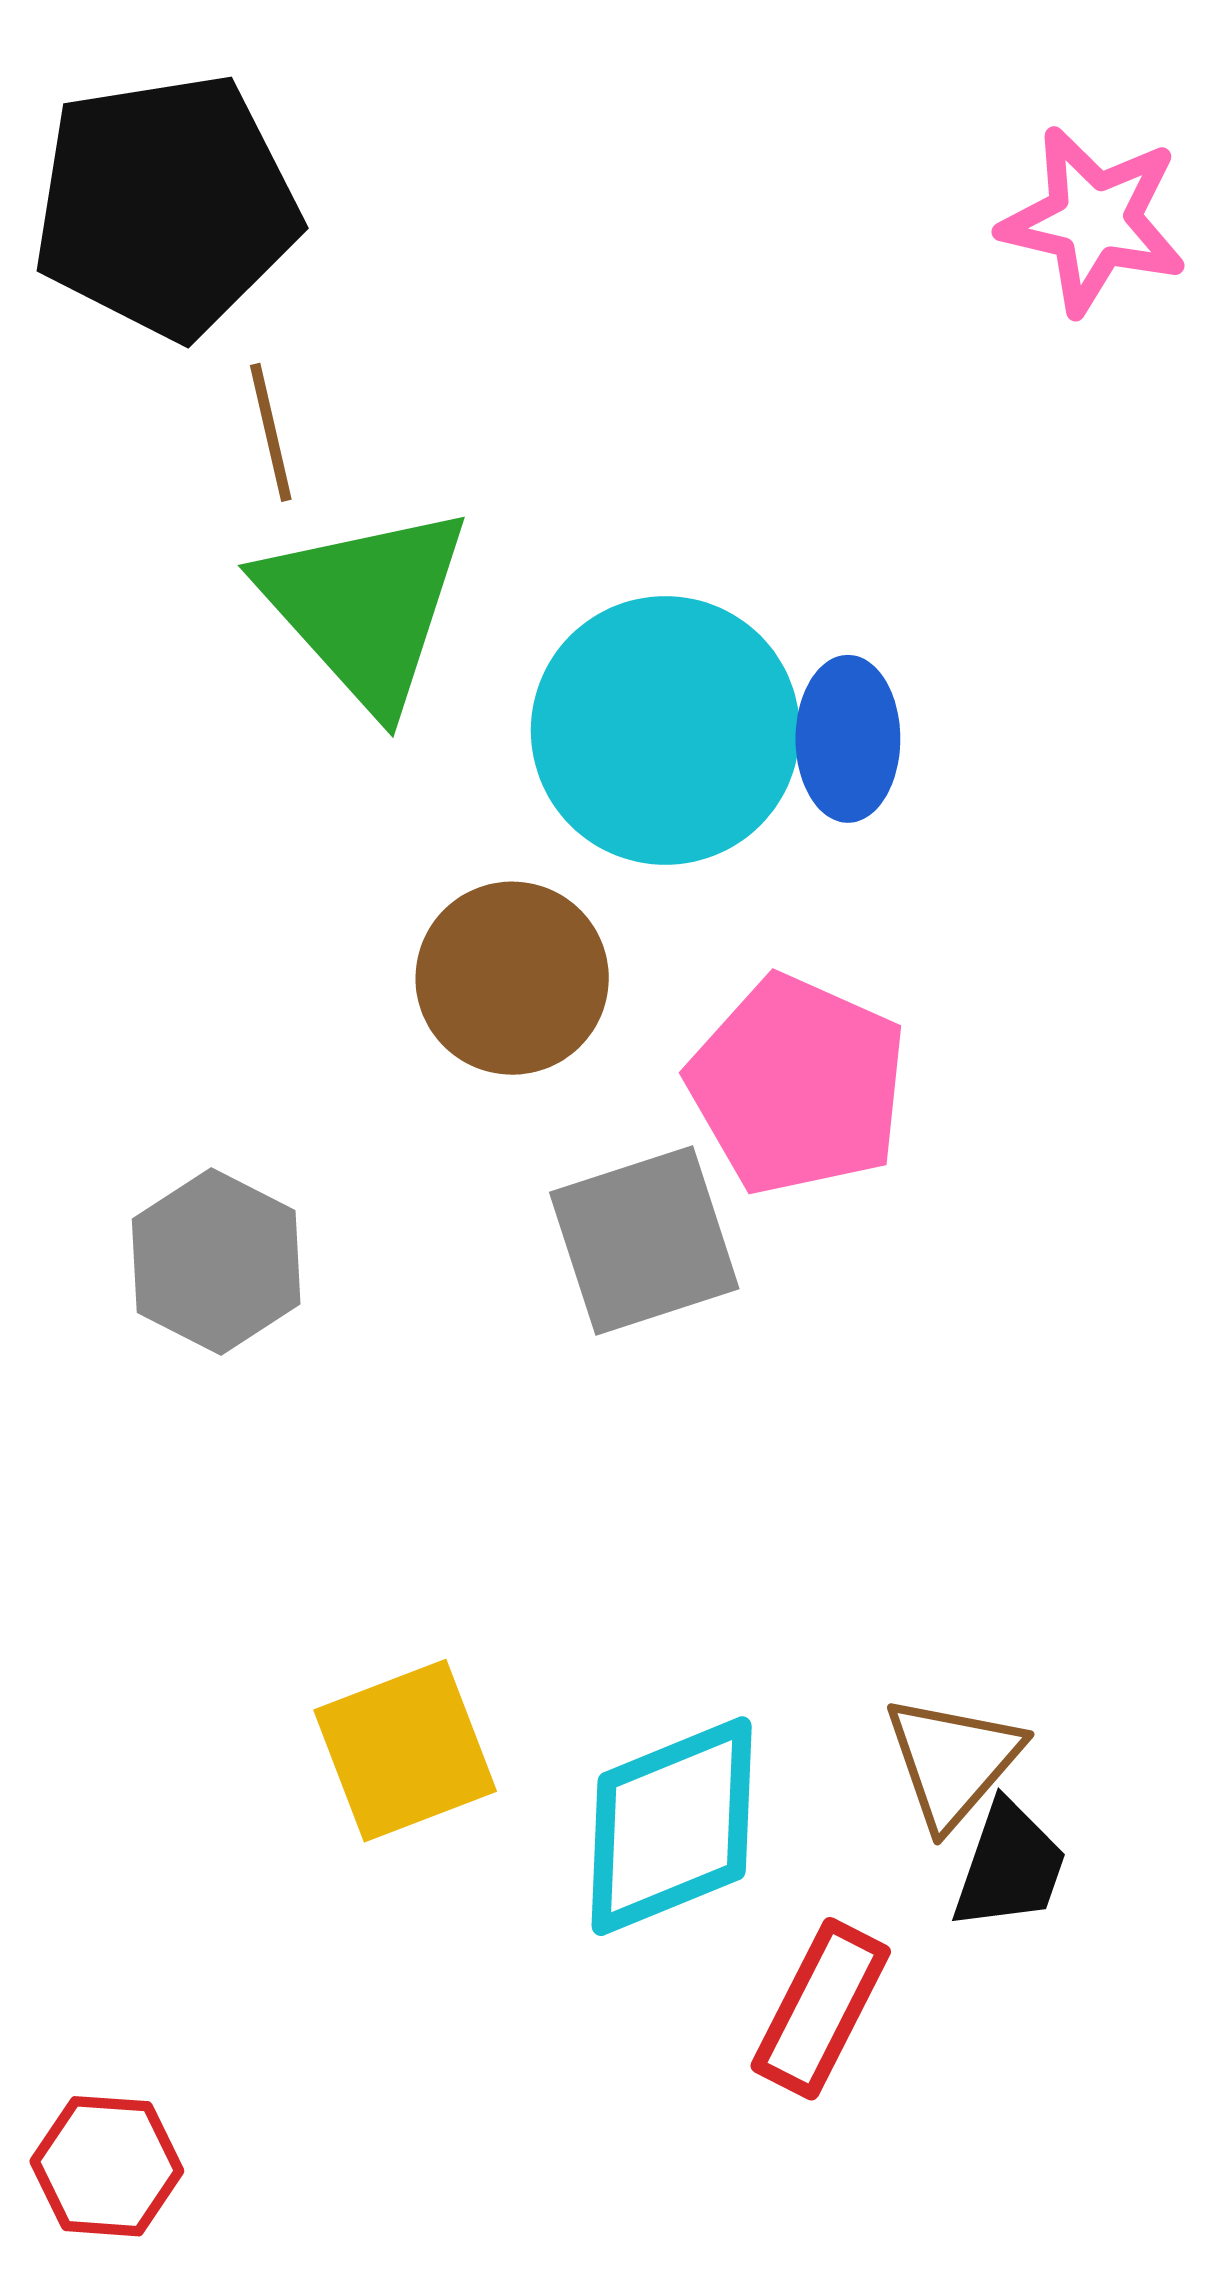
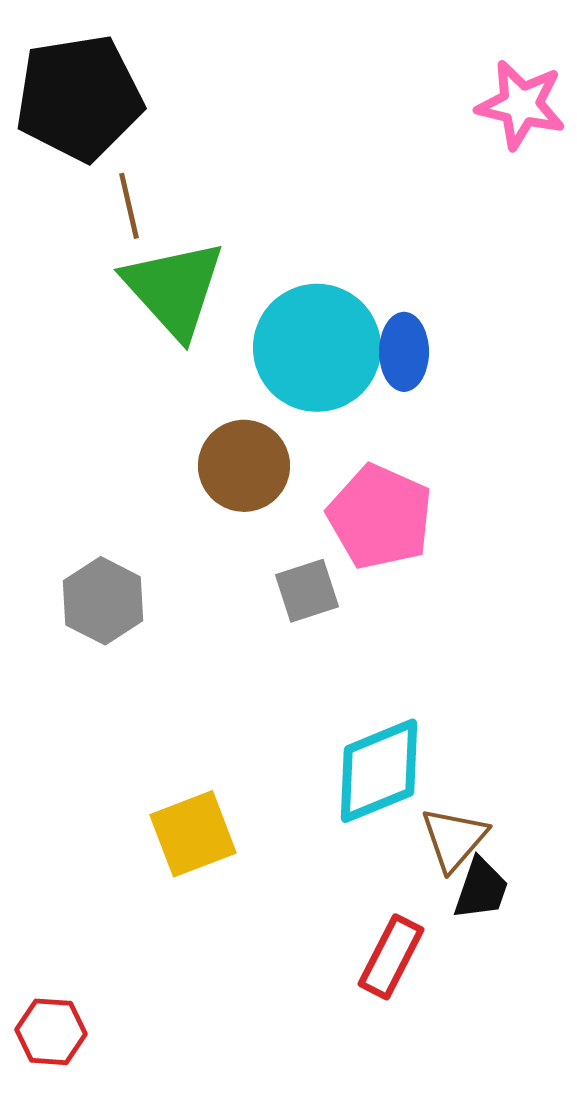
gray square: (644, 1241) -> (307, 591), size x0.7
cyan diamond: (672, 1826) -> (379, 771), moved

